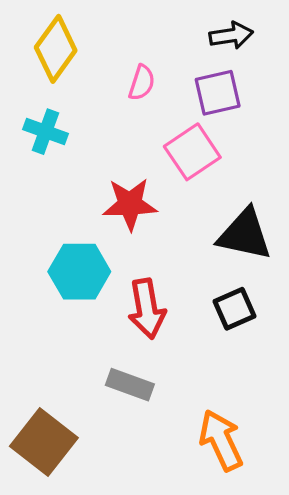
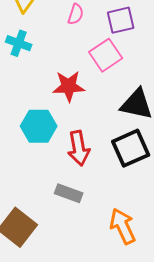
black square: (234, 309) -> (131, 148), size x1.5

